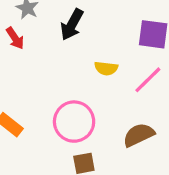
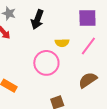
pink circle: (74, 122) -> (46, 63), moved

